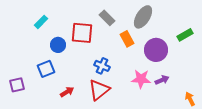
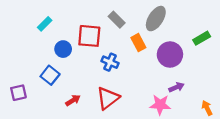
blue cross: (102, 66) -> (110, 62), moved
blue square: (46, 69) -> (50, 75), turned -30
pink star: (141, 79) -> (160, 105), moved

